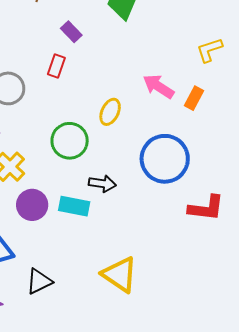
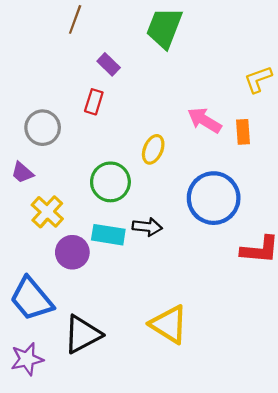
orange rectangle: (194, 98) -> (243, 132), turned -30
cyan rectangle: (74, 206) -> (108, 235), moved
black triangle: (39, 281) -> (82, 334), size x1.4

